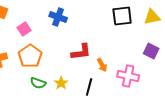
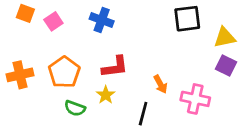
yellow triangle: (152, 17) -> (225, 37), moved
pink square: (24, 29) -> (53, 21), moved
red L-shape: (81, 52) -> (115, 67), moved
yellow star: (61, 83) -> (106, 95), moved

